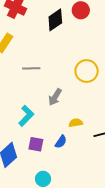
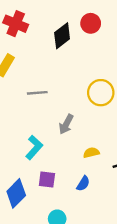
blue semicircle: (61, 142) -> (83, 184), moved

